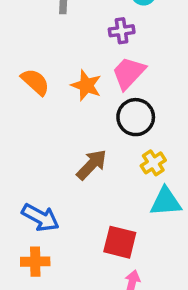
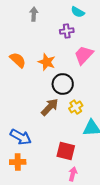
pink trapezoid: (129, 73) -> (84, 55), moved
black circle: (136, 117) -> (63, 84), moved
yellow cross: (153, 163) -> (76, 107), moved

